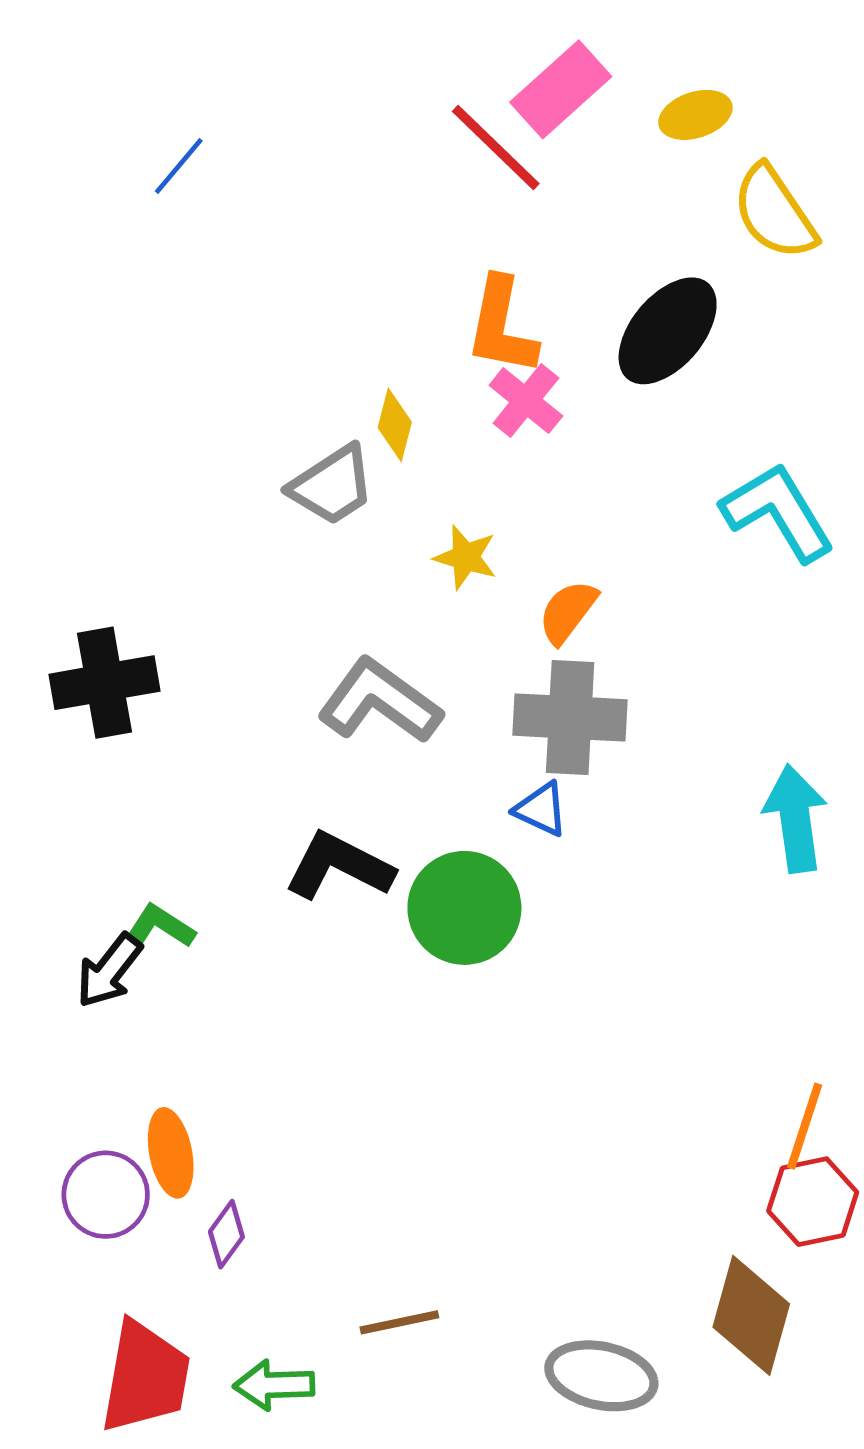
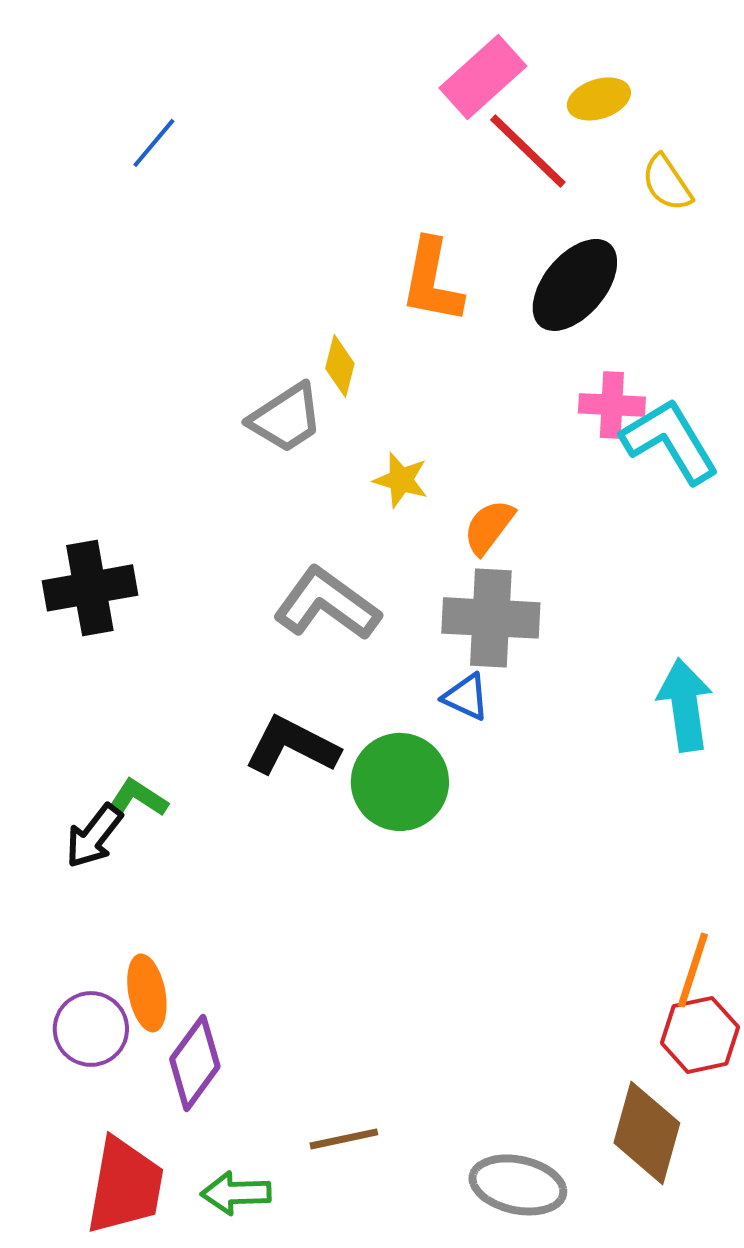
red line: (496, 147) -> (528, 151), moved
yellow semicircle: (774, 212) -> (667, 183), size x0.7
pink cross: (526, 401) -> (612, 405), moved, turned -36
purple diamond: (226, 1234) -> (195, 1063), size x1.6

